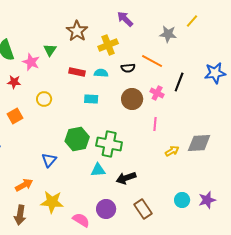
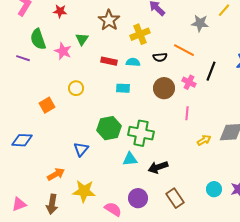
red star: (14, 82) -> (60, 11), moved

